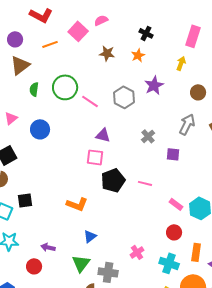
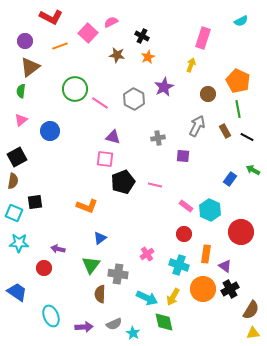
black cross: (146, 33) -> (142, 36), moved
green semicircle: (34, 89) -> (21, 91), moved
gray cross: (148, 136) -> (158, 138), turned 32

